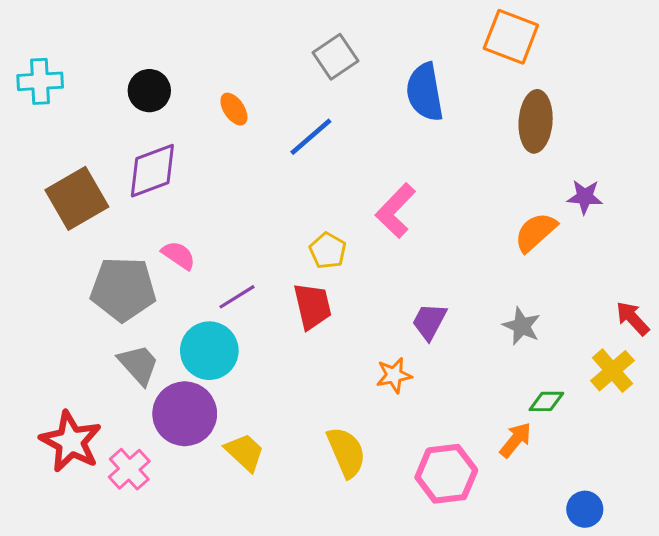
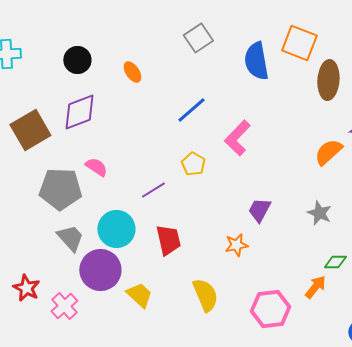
orange square: (511, 37) -> (299, 43), moved
blue line: (311, 137) -> (191, 110), moved
purple line: (237, 297) -> (153, 190), moved
red trapezoid: (312, 306) -> (168, 240), moved
red star: (71, 441) -> (26, 288), size x0.7

